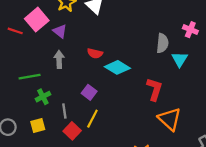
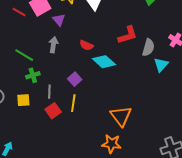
green line: (30, 77) -> (24, 55), turned 30
red L-shape: (155, 89) -> (128, 35), moved, turned 45
yellow line: (92, 119) -> (73, 103), turned -30
orange triangle: (170, 119) -> (121, 116), moved

